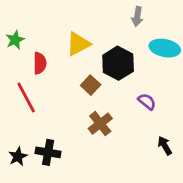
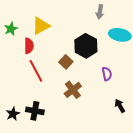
yellow triangle: (78, 44) -> (41, 26), moved
red line: (26, 97) -> (36, 71), moved
purple semicircle: (147, 102) -> (107, 74), turned 40

